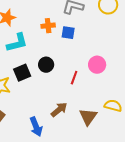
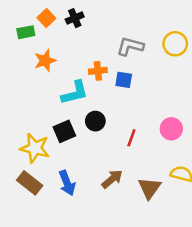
cyan L-shape: (17, 43) -> (75, 93), moved
pink circle: (97, 65) -> (171, 129), moved
blue arrow: (36, 127) -> (67, 183), moved

